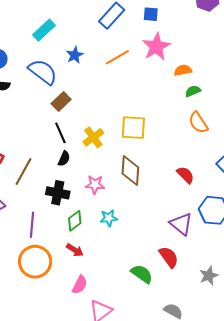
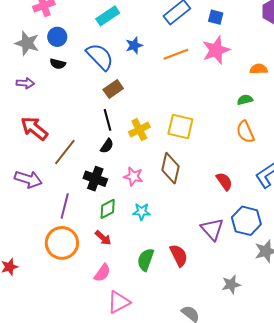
orange semicircle: (183, 70) -> (259, 69), moved
red semicircle: (169, 257) -> (179, 255), moved
green semicircle: (142, 274) -> (146, 260), moved, turned -115

